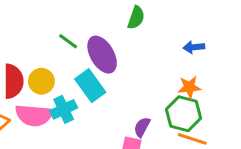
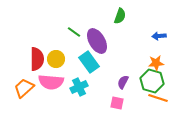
cyan cross: (64, 109) -> (79, 87), moved
purple semicircle: (142, 127) -> (123, 82), moved

